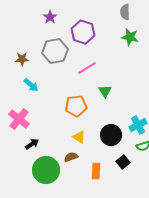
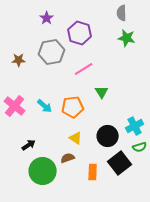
cyan arrow: (31, 85) -> (45, 106), moved
pink cross: (19, 119) -> (15, 106), moved
black square: (123, 162) -> (120, 163), size x1.6

